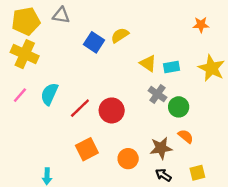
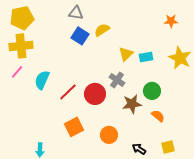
gray triangle: (61, 15) -> (76, 13), moved
yellow cross: (25, 54) -> (21, 46), turned -30
yellow triangle: (148, 63) -> (126, 54), turned 42
gray cross: (157, 94) -> (117, 80), moved
pink line: (20, 95) -> (17, 72), moved
brown star: (161, 148) -> (132, 104), moved

